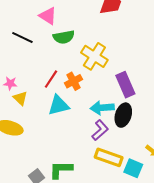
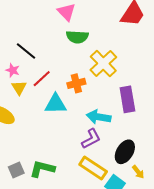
black line: (22, 37) -> (26, 51), moved
red line: (51, 79) -> (42, 79), moved
black ellipse: (123, 115) -> (125, 152), moved

